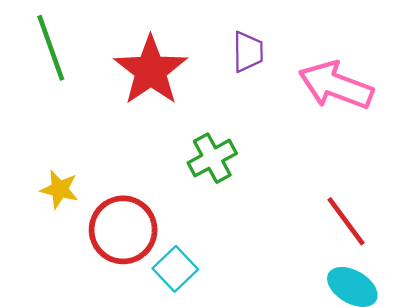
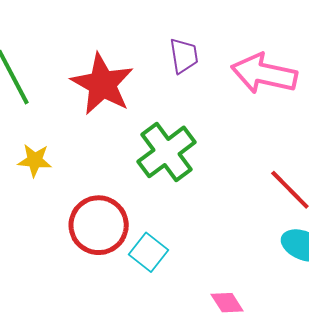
green cross: (212, 158) -> (167, 152), size x1.4
yellow star: (59, 189) -> (35, 160), moved

